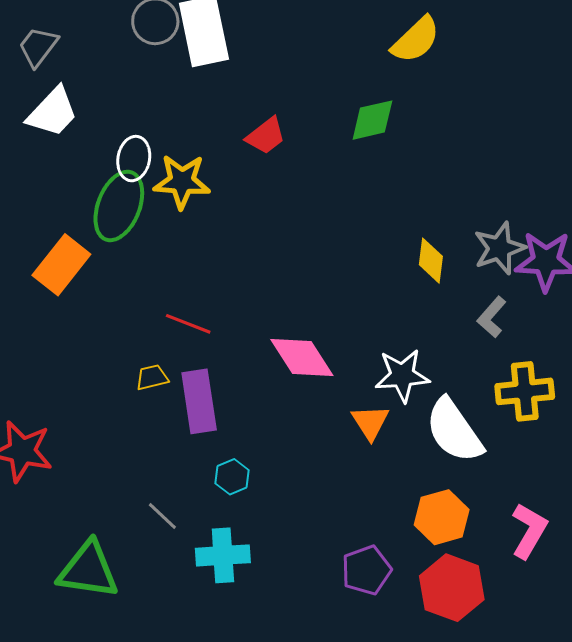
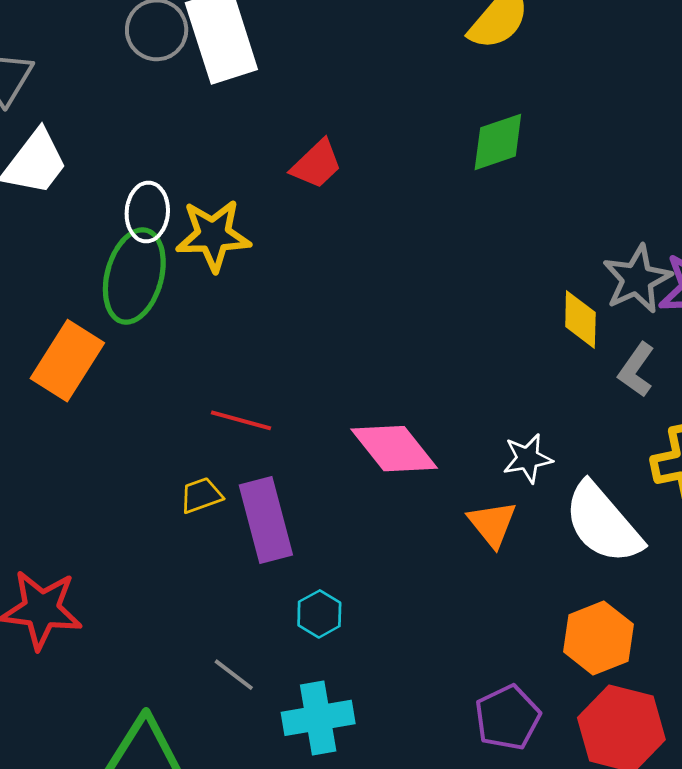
green diamond: (372, 120) -> (498, 142), moved
yellow diamond: (431, 261) -> (580, 319), moved
white star: (402, 375) -> (528, 458), size x0.7

